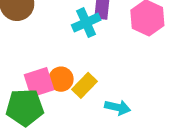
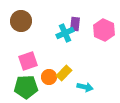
orange circle: (61, 79) -> (49, 77), moved
pink square: (39, 82) -> (28, 61), moved

